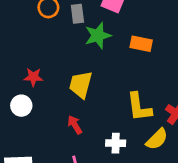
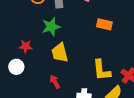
green star: (98, 36) -> (51, 27), moved
yellow trapezoid: (81, 85) -> (60, 53), turned -30

